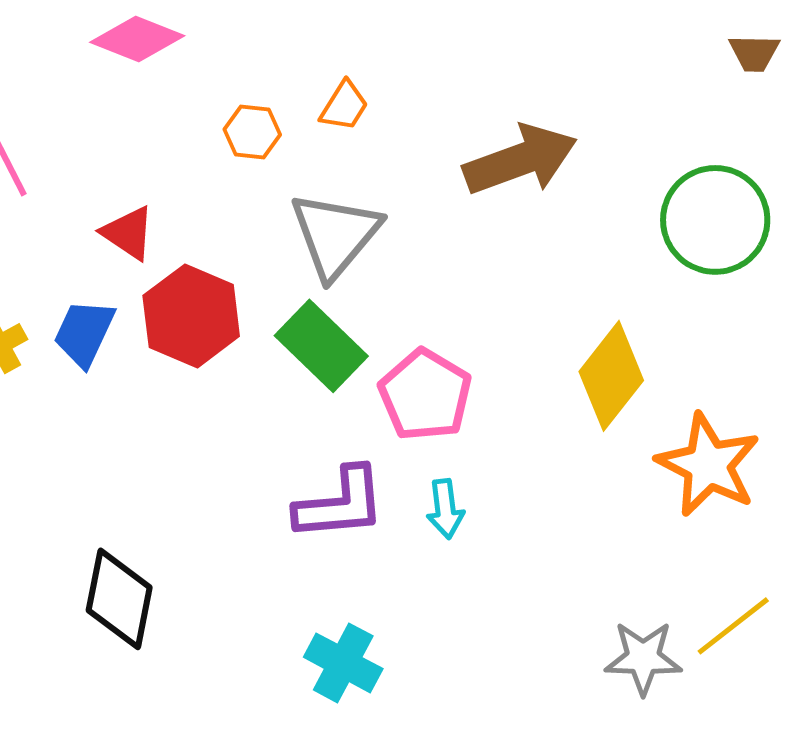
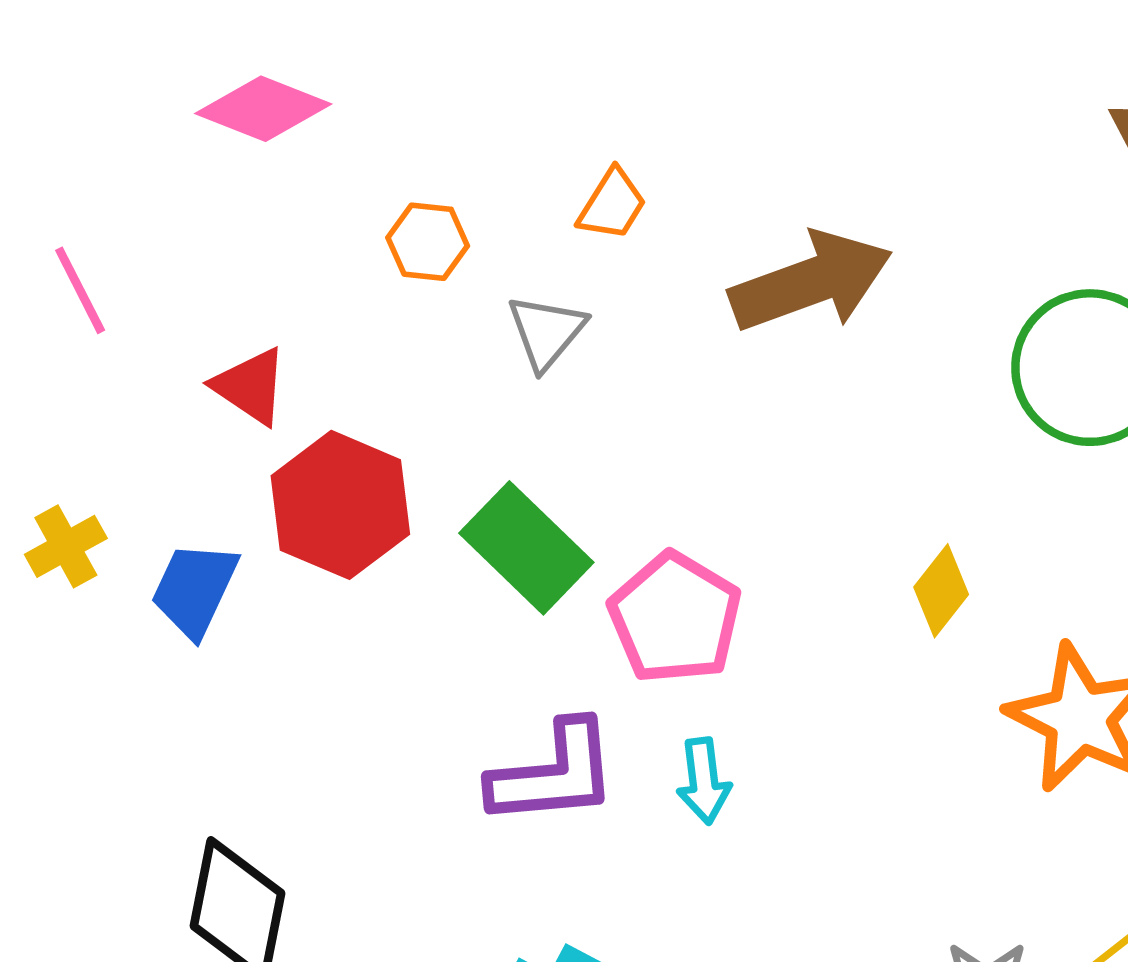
orange trapezoid: (344, 106) -> (612, 205), moved
gray triangle: (335, 235) -> (546, 332), moved, size x0.6
blue trapezoid: (84, 333) -> (195, 589), moved
yellow diamond: (611, 376) -> (941, 591), size x0.6

